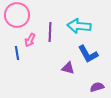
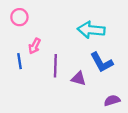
pink circle: (17, 15) -> (19, 17), size x0.6
purple line: (50, 32) -> (55, 66), moved

